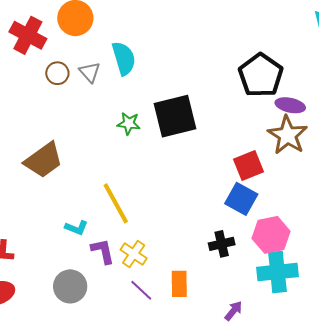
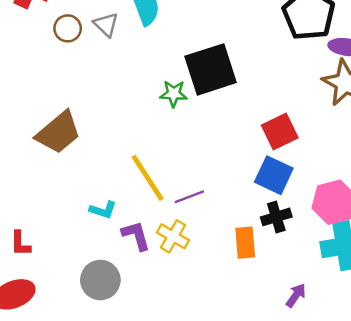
green star: (129, 123) -> (174, 94), moved
red square: (248, 166) -> (280, 131), moved
blue square: (241, 199) -> (274, 175), moved
orange rectangle: (179, 284) -> (245, 243), moved
purple line: (141, 290) -> (189, 197), moved, turned -60

